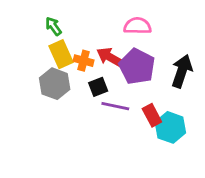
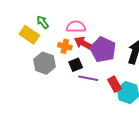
pink semicircle: (137, 26) -> (76, 27), moved
yellow rectangle: (61, 54) -> (29, 35), moved, turned -30

